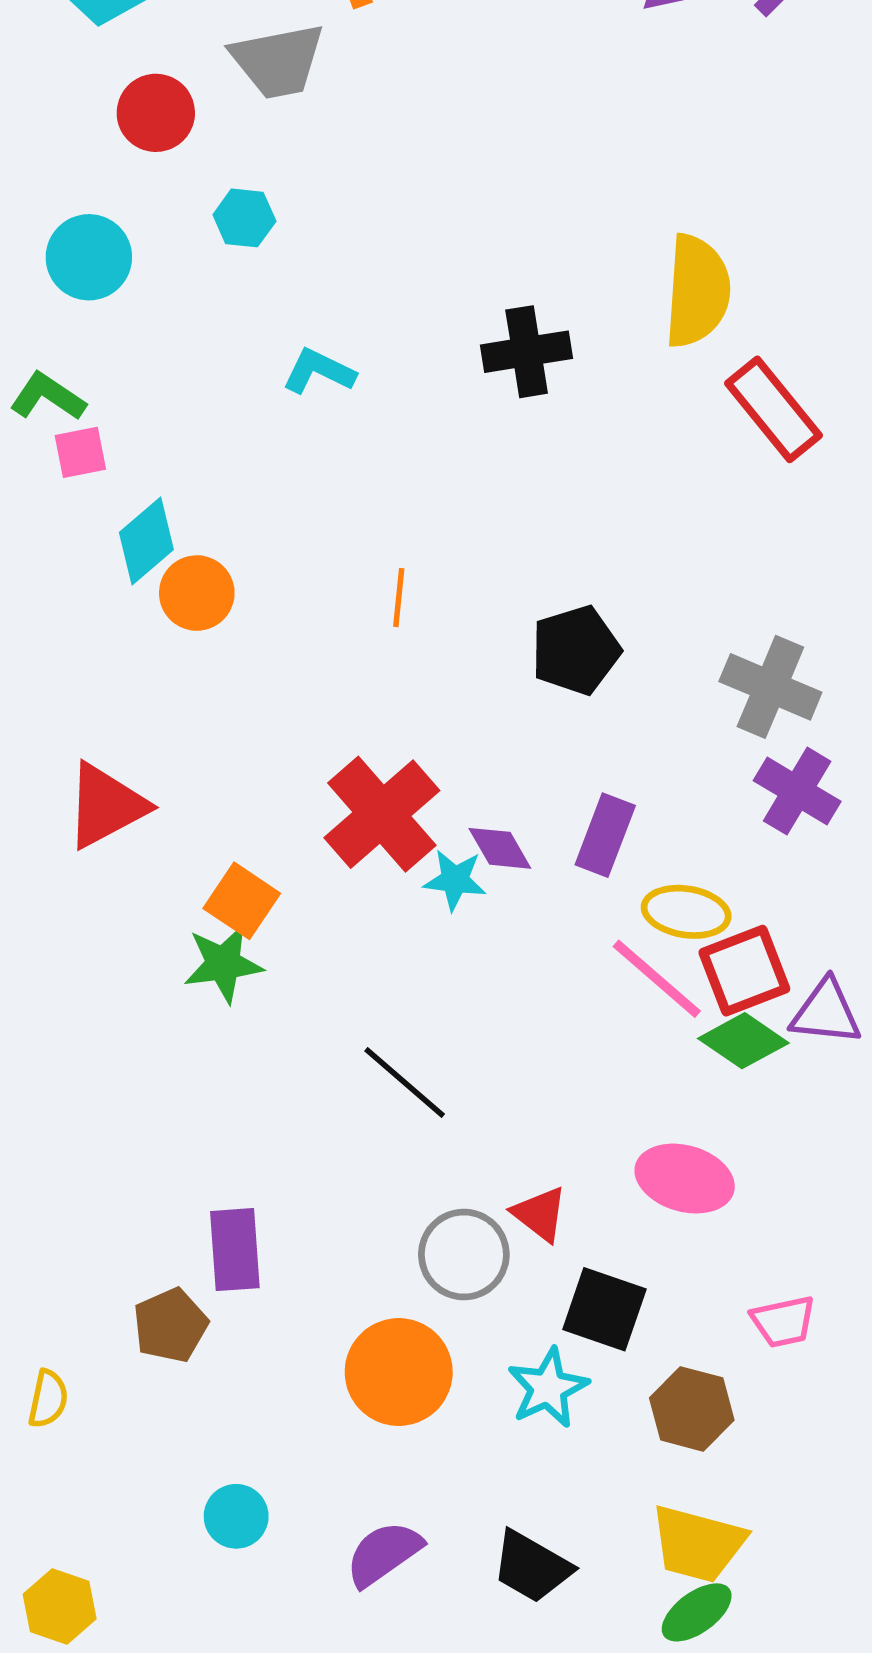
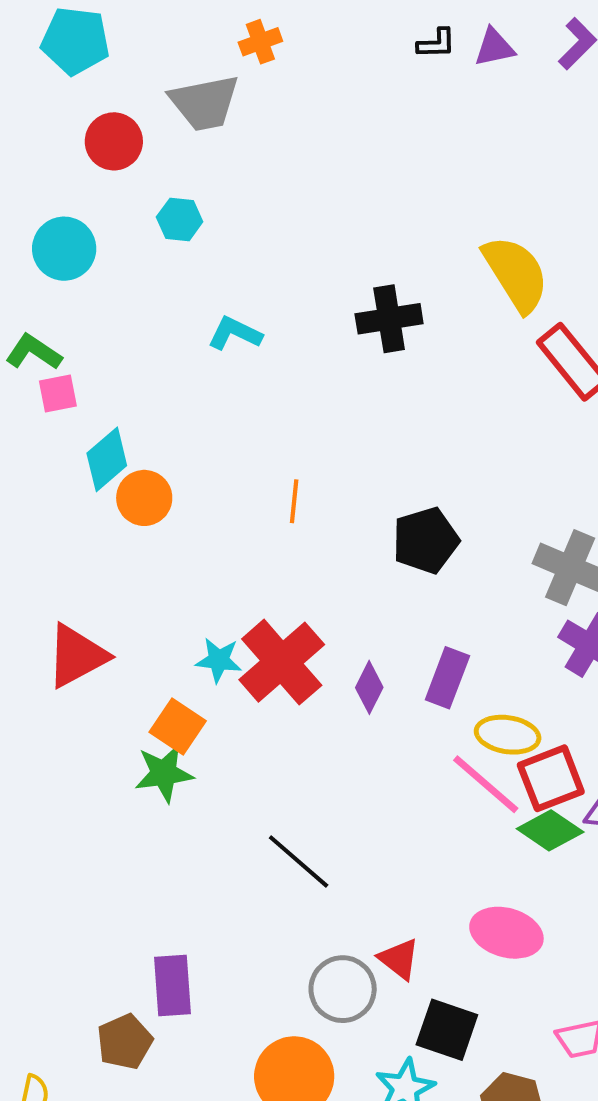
yellow semicircle: (697, 291) -> (516, 274), turned -36
purple diamond: (500, 848) -> (369, 687), turned 57
cyan star: (455, 880) -> (219, 660), moved

